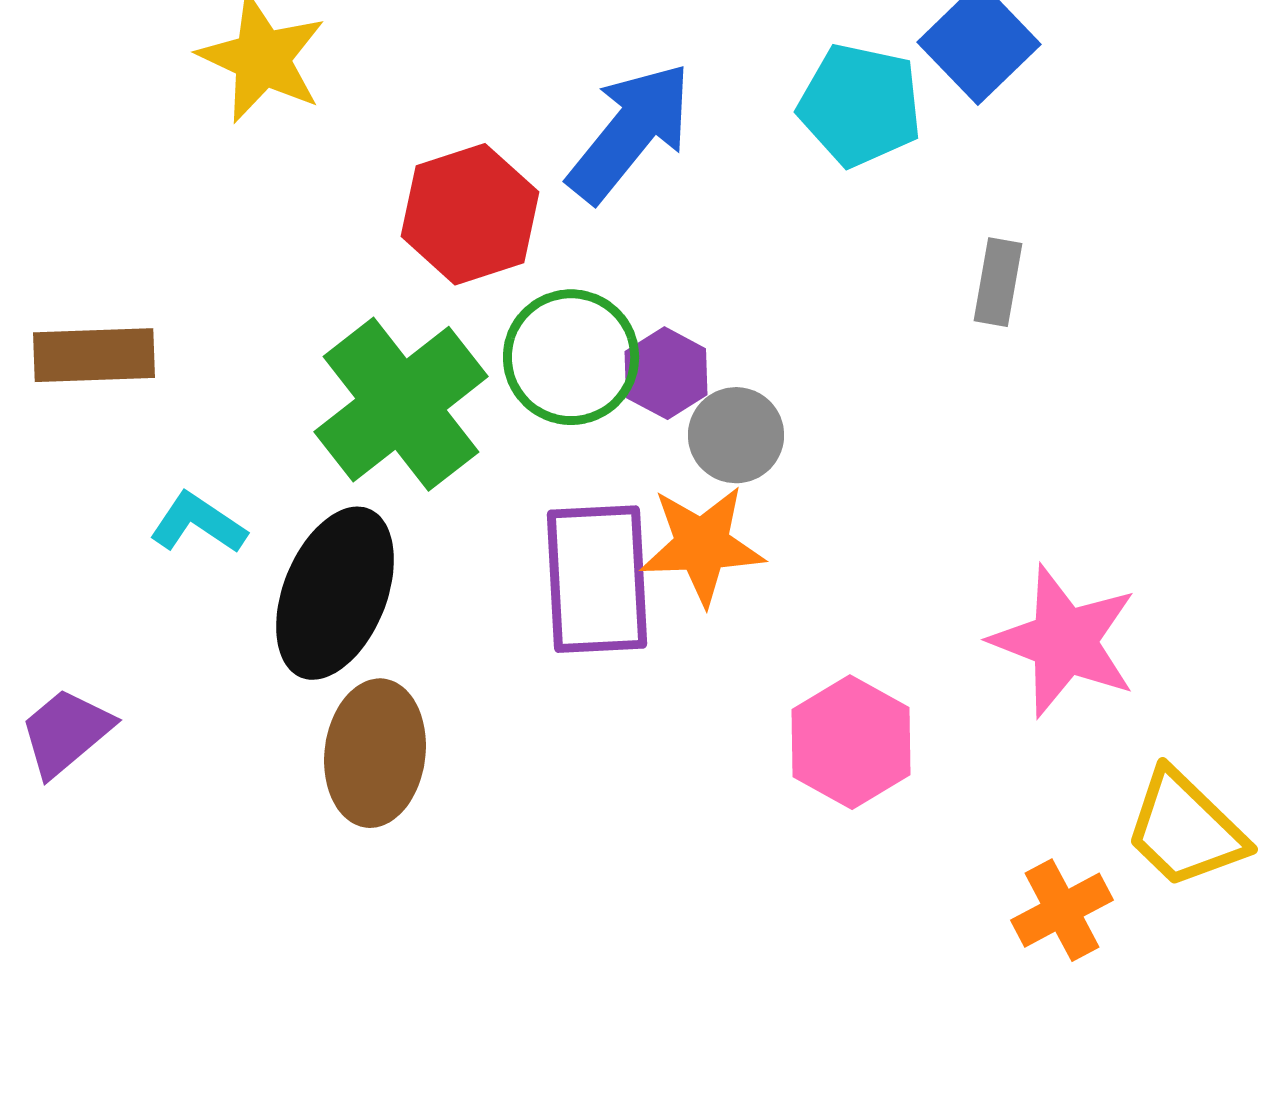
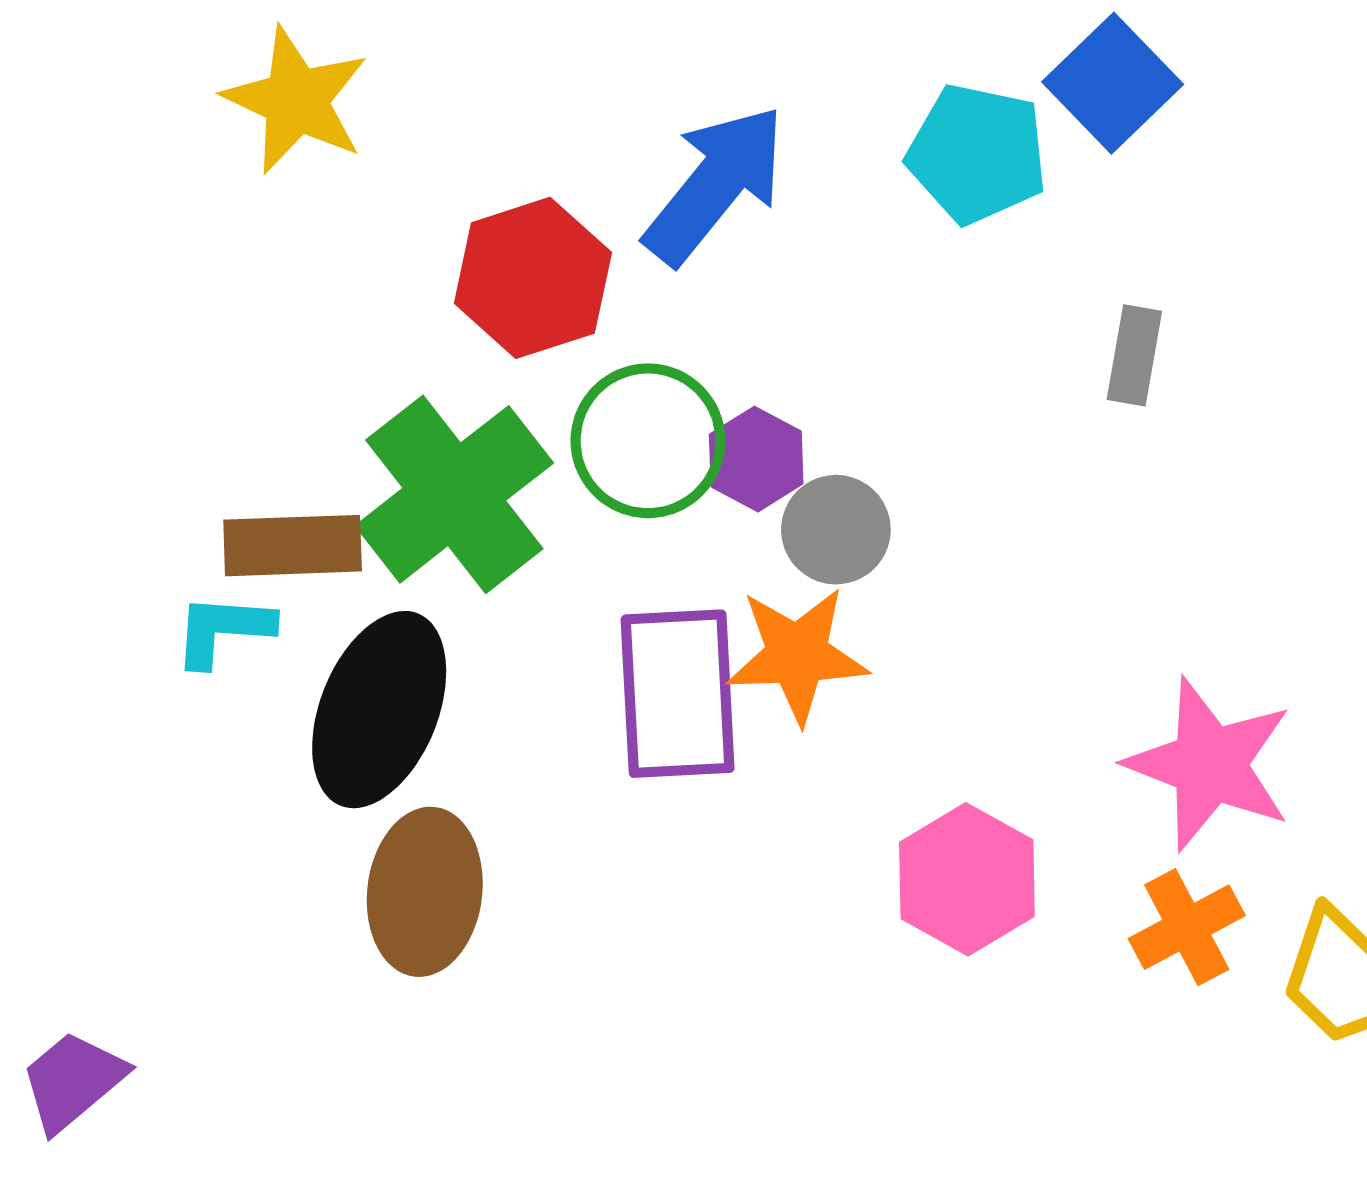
brown rectangle: (94, 355) -> (293, 546), moved
cyan L-shape: (198, 523) -> (223, 630), turned -30
purple trapezoid: (66, 732) -> (73, 1081), moved
orange cross: (1062, 910) -> (1187, 927), moved

